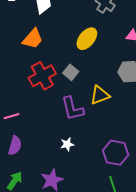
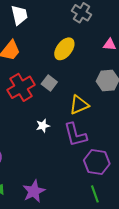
purple L-shape: (72, 109) -> (75, 135), moved
white star: (67, 144) -> (43, 126), moved

